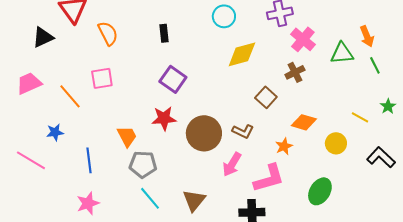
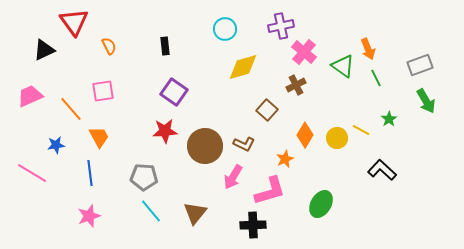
orange semicircle: (108, 33) -> (109, 46), size x0.7
green triangle: (342, 53) -> (343, 66), turned 40
orange diamond: (304, 122) -> (305, 135), turned -75
orange trapezoid: (127, 136) -> (99, 137), moved
yellow circle: (336, 143) -> (337, 138), moved

